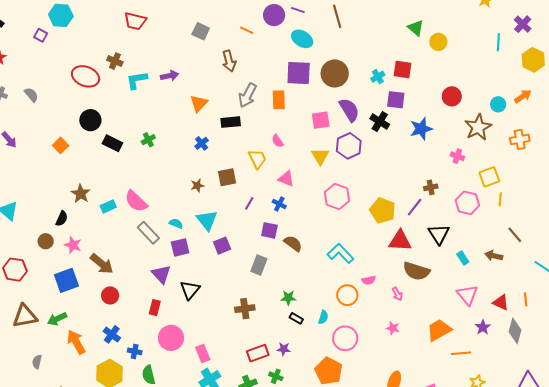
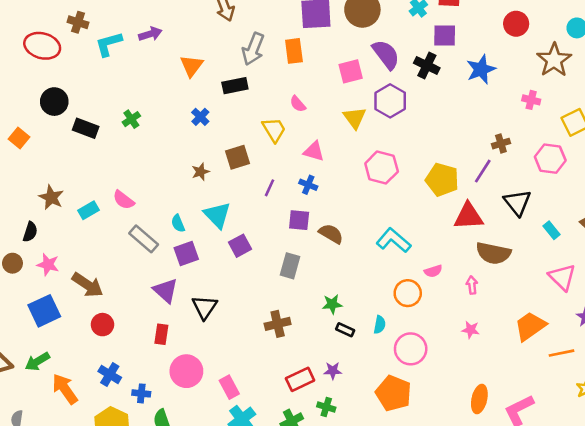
pink semicircle: (136, 201) -> (124, 200), size x0.7
cyan semicircle: (176, 224) -> (178, 223), turned -128
pink arrow: (397, 294) -> (472, 285), turned -152

